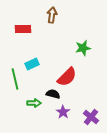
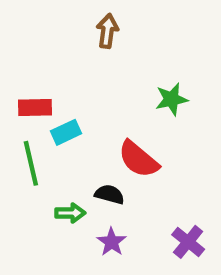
red rectangle: (23, 29) -> (35, 108), moved
red semicircle: (67, 77) -> (138, 159), turned 85
purple star: (63, 112) -> (112, 242), moved

